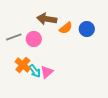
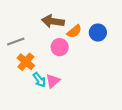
pink circle: (34, 39) -> (60, 47), moved
orange cross: (23, 65) -> (26, 62), moved

